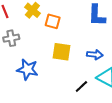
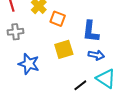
blue L-shape: (97, 15) -> (91, 31), moved
yellow square: (62, 52) -> (64, 49), turned -30

